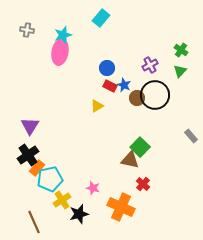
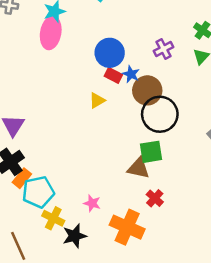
blue circle: (107, 68) -> (110, 53), size x1.5
black circle: (155, 95) -> (160, 114), moved
brown circle: (137, 98) -> (147, 90), size x1.5
green square: (140, 147) -> (151, 152), turned 36
yellow cross: (62, 200) -> (53, 218), turned -30

